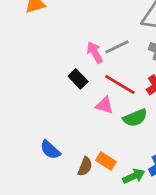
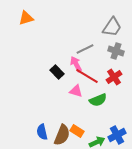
pink arrow: (95, 52) -> (76, 64), moved
blue semicircle: (50, 150) -> (42, 132), moved, turned 35
brown semicircle: (85, 167) -> (62, 135), size x1.5

